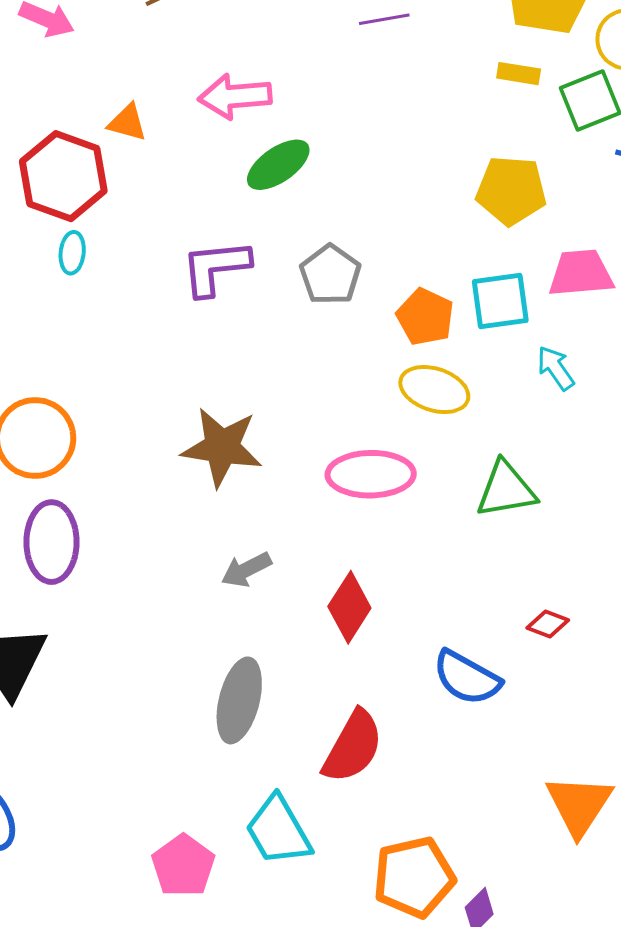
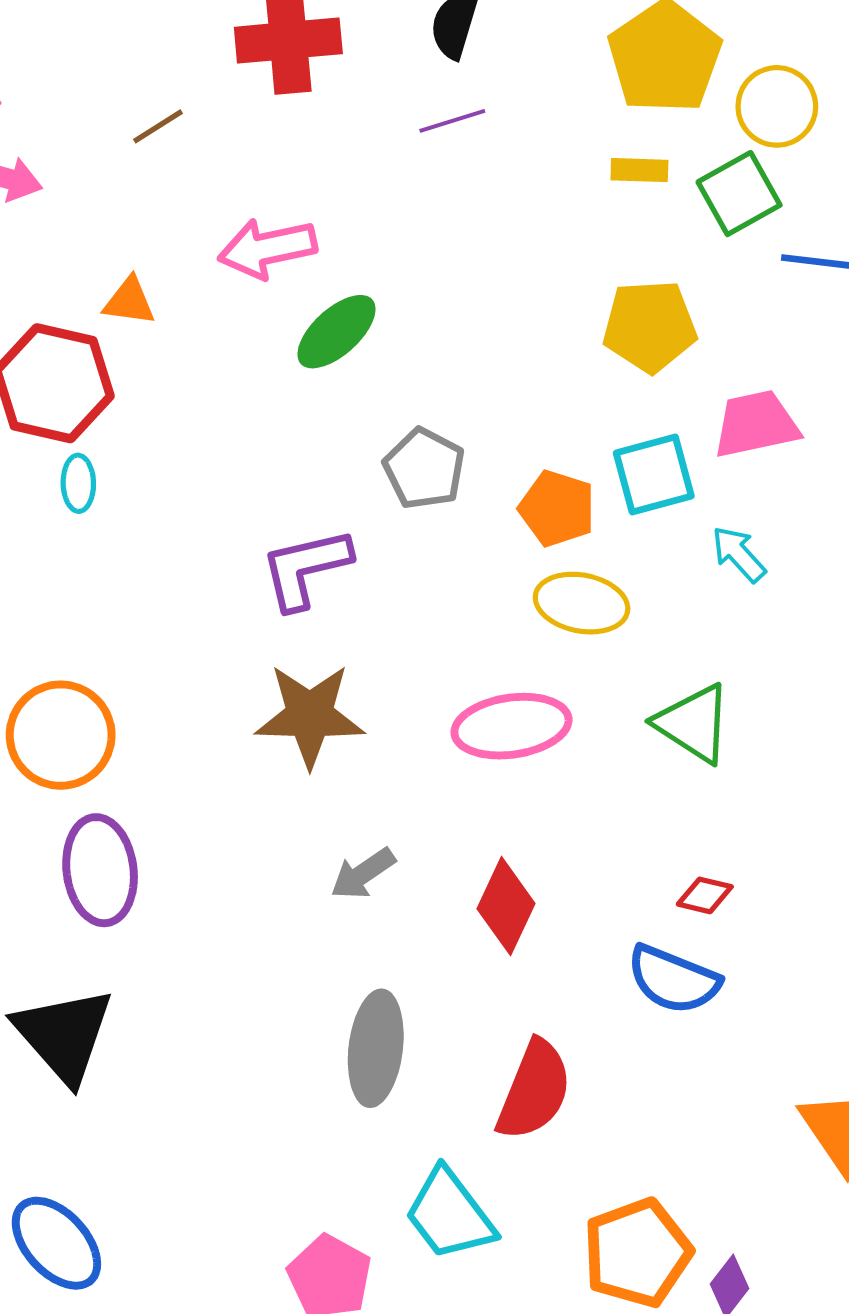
purple L-shape: (216, 268) -> (306, 568), moved
green triangle: (506, 490) -> (694, 723), turned 50
red diamond: (548, 624) -> (705, 895), moved

